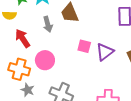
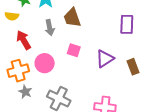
pink square: (84, 46) -> (74, 50), moved
orange cross: (19, 69) -> (18, 71), turned -35

